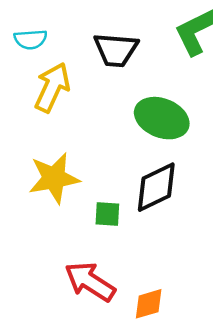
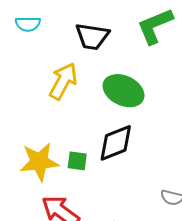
yellow arrow: (52, 87) -> (63, 81), moved
yellow star: (54, 178) -> (39, 162), moved

